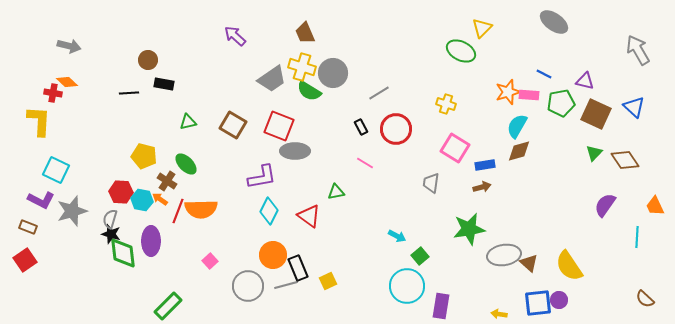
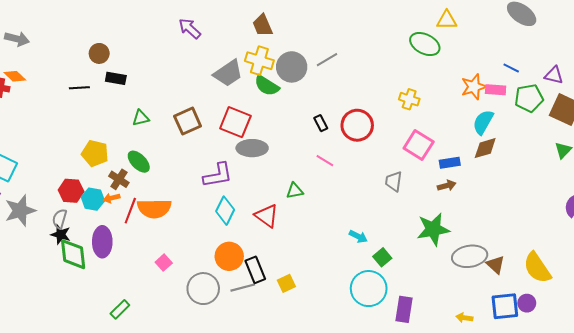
yellow triangle: (482, 28) -> (447, 20), turned 45
gray line: (379, 93) -> (327, 60), moved
brown square: (233, 125) -> (188, 121), turned 36
orange arrow: (160, 199) -> (112, 198), turned -49
green rectangle: (168, 306) -> (120, 309), size x0.7

